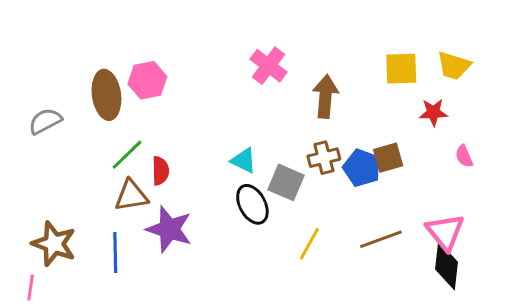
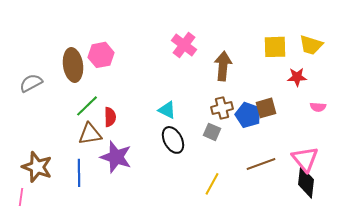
pink semicircle: (464, 156) -> (318, 107), turned -63
gray square: (286, 182) -> (212, 132), moved, size x0.7
yellow line: (309, 244) -> (212, 184), moved

